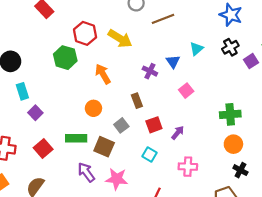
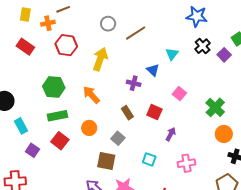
red hexagon: (85, 33) -> (66, 45), moved
yellow arrow: (120, 39) -> (100, 59), turned -90
pink square: (186, 91) -> (179, 94), moved
purple square: (35, 113) -> (32, 150), moved
green cross: (230, 114) -> (215, 107), turned -30
red square: (154, 125) -> (154, 112), moved, turned -35
green rectangle: (76, 138) -> (57, 116), moved
red square: (43, 149) -> (60, 141), moved

